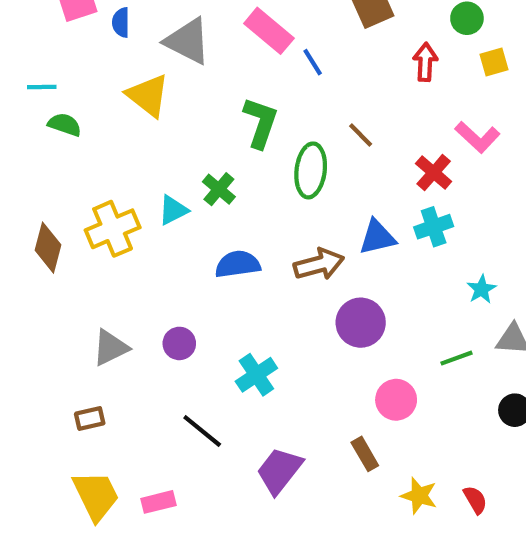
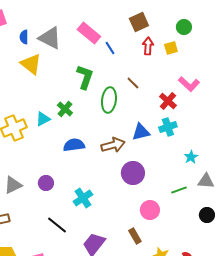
blue semicircle: (121, 22) -> (24, 37), moved
red arrow: (425, 62) -> (148, 46), moved
yellow square: (494, 62) -> (171, 48), moved

